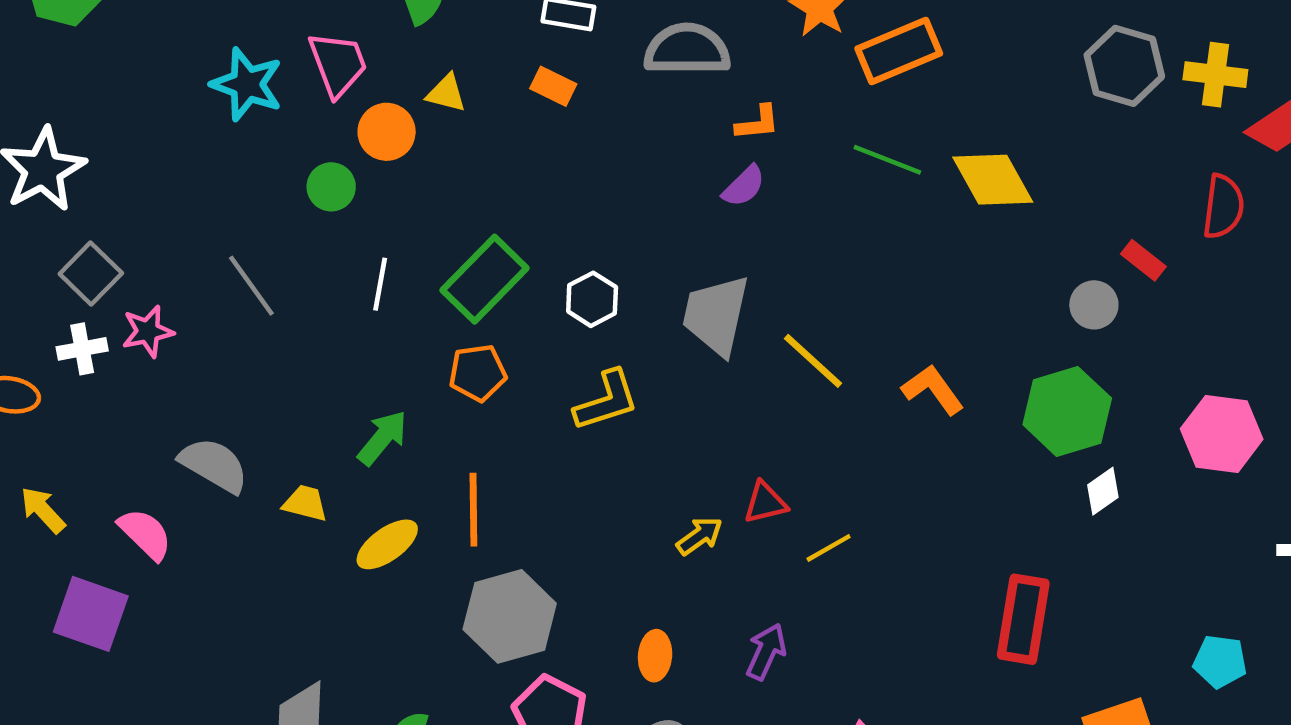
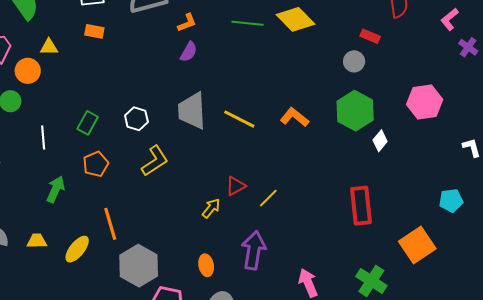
green rectangle: (485, 279) -> (88, 123), size x0.6
green arrow: (382, 438) -> (56, 189), moved
purple arrow: (766, 652) -> (254, 250), size x1.5

